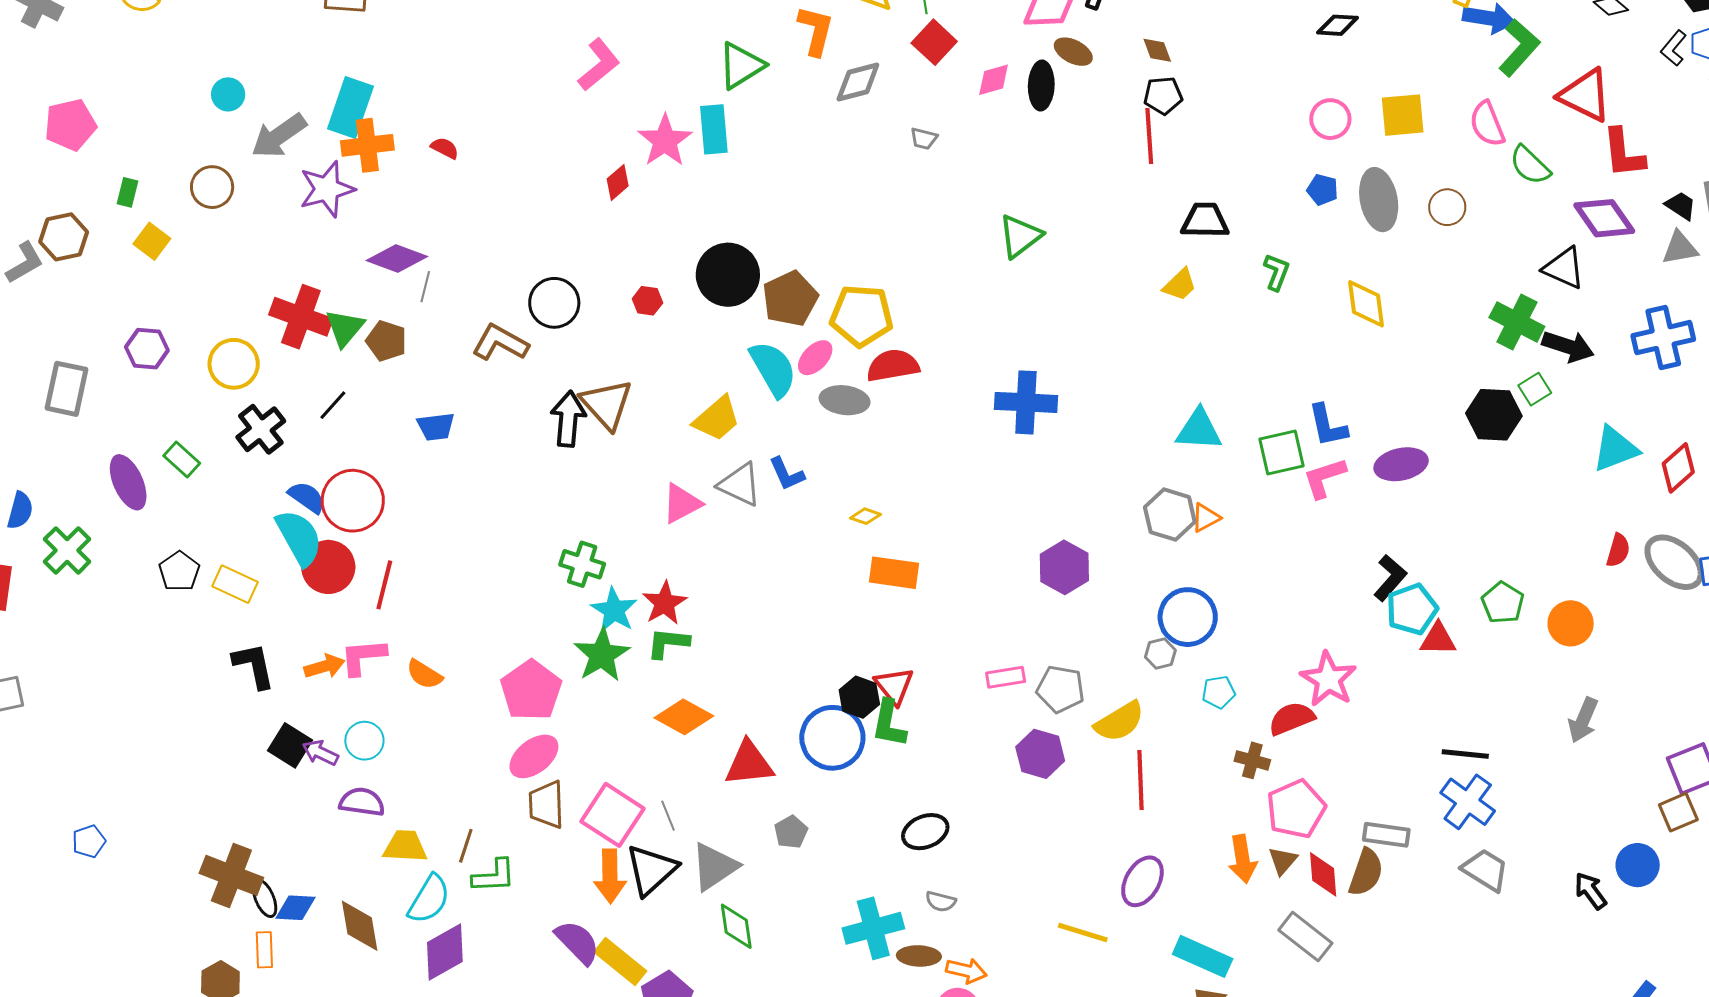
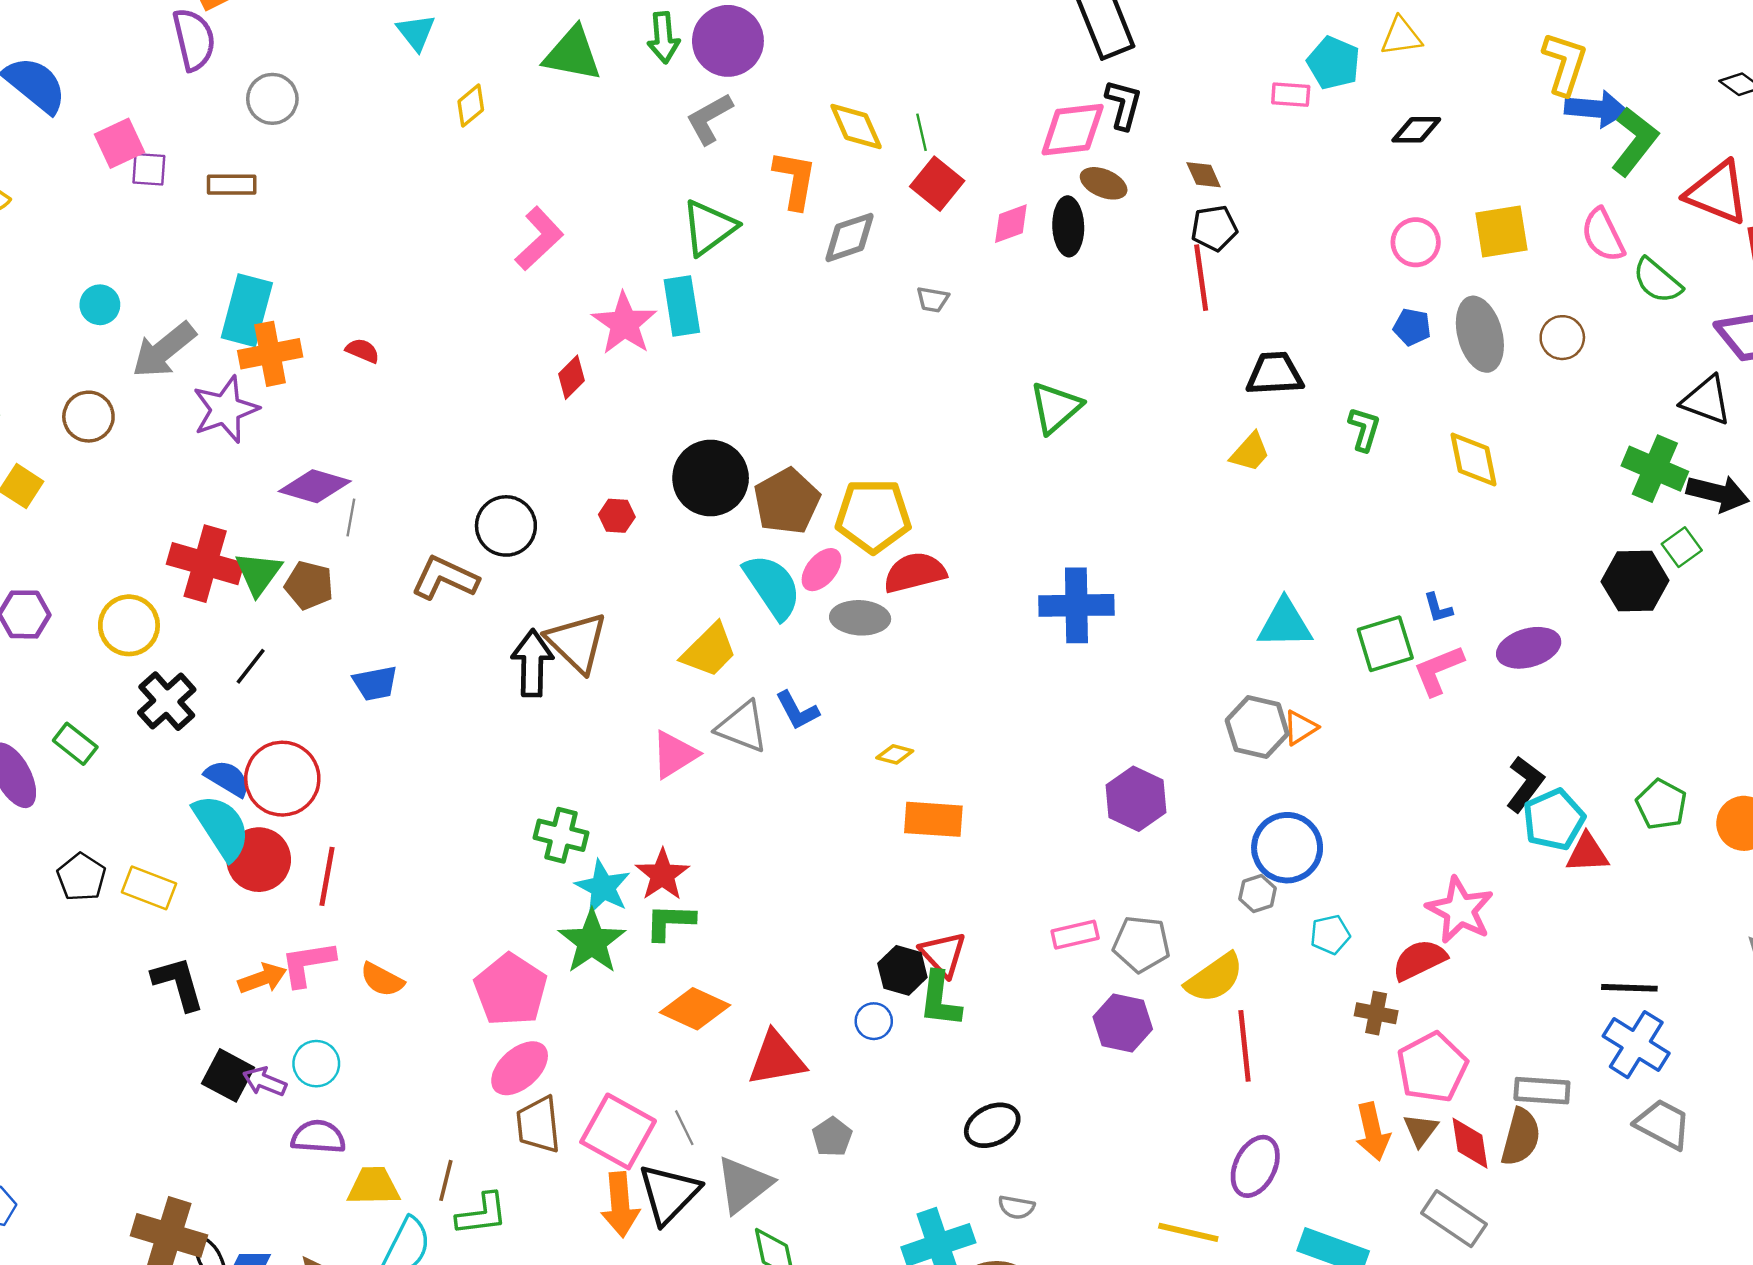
blue L-shape: (1328, 426) -> (1438, 608), size x0.6
blue circle: (832, 738) -> (874, 1021), size x0.5

